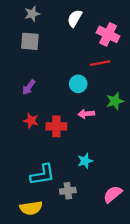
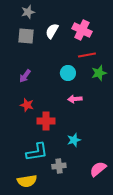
white semicircle: (75, 18) -> (52, 31), moved
pink cross: (108, 34) -> (82, 30), moved
green star: (115, 101) -> (99, 73), moved
red cross: (56, 126) -> (46, 121), moved

